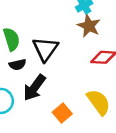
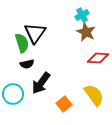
black triangle: (45, 49) -> (35, 33), moved

